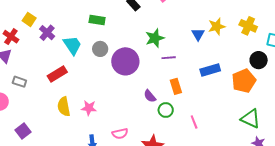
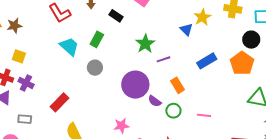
green rectangle: (97, 20) -> (97, 39), moved, turned -56
purple cross: (47, 33) -> (26, 83), moved
cyan trapezoid: (72, 45) -> (69, 46), moved
purple circle: (125, 61) -> (135, 85), moved
pink star: (89, 108) -> (121, 126), moved
pink line: (194, 122) -> (204, 115), turned -48

